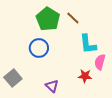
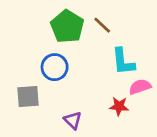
pink semicircle: (100, 62) -> (140, 87), turned 56
gray square: (13, 78) -> (28, 96), moved, turned 36

